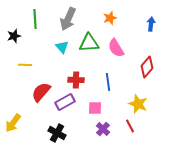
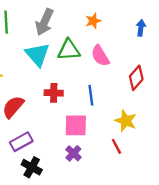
cyan triangle: (62, 47) -> (37, 55), size x1.6
purple rectangle: (65, 102) -> (21, 142), moved
pink square: (95, 108) -> (76, 125), size x1.5
purple cross: (103, 129) -> (73, 153), moved
black cross: (57, 133) -> (32, 167), moved

